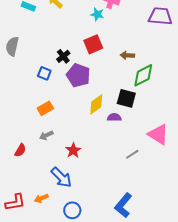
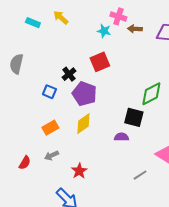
brown arrow: (127, 55) -> (135, 29), moved
yellow diamond: (96, 104) -> (83, 124), moved
red semicircle: (20, 150) -> (25, 163), moved

